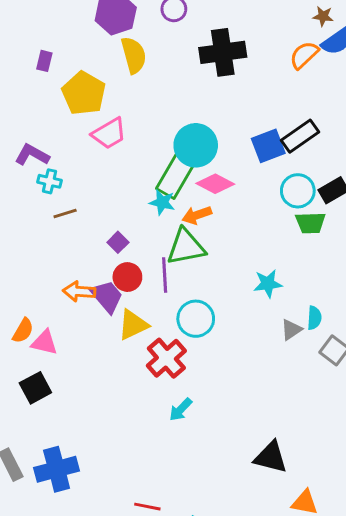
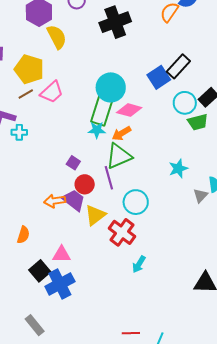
brown line: (65, 213) -> (26, 94), moved
pink triangle: (44, 342) -> (62, 254), moved
blue cross: (57, 469) -> (60, 284), moved

